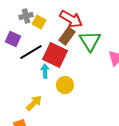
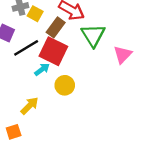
brown rectangle: (67, 36) -> (56, 27), moved
cyan arrow: (45, 71) -> (42, 69), turned 56

